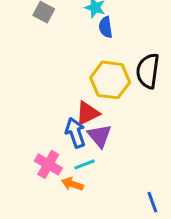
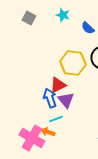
blue semicircle: (106, 27) -> (88, 28), moved, turned -40
pink cross: (48, 164) -> (32, 138), moved, size x1.4

